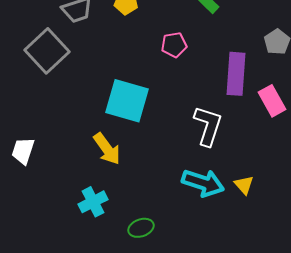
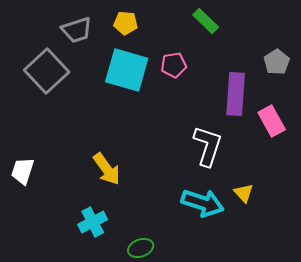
cyan square: (127, 101) -> (127, 70), moved
yellow triangle: (244, 185) -> (244, 193), moved

